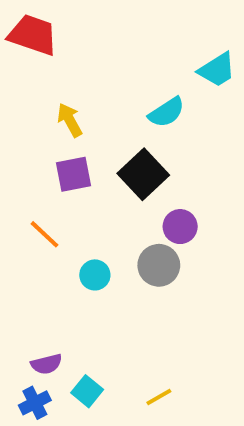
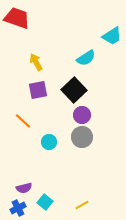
purple circle: (180, 227) -> (82, 115), moved

